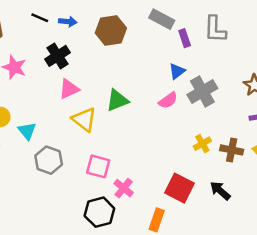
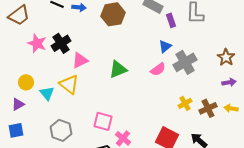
black cross: (58, 56) -> (61, 43), moved
yellow triangle: (84, 119) -> (69, 84), moved
brown cross: (232, 150) -> (208, 108), turned -36
gray hexagon: (49, 160) -> (61, 130), moved

